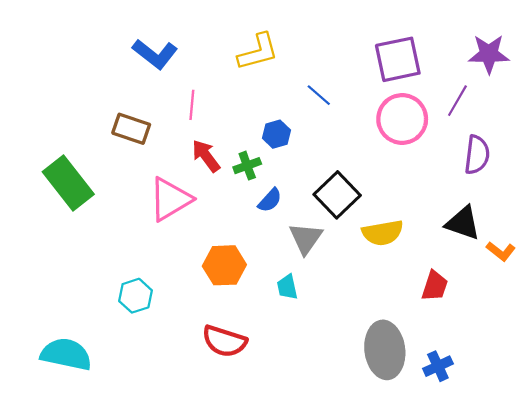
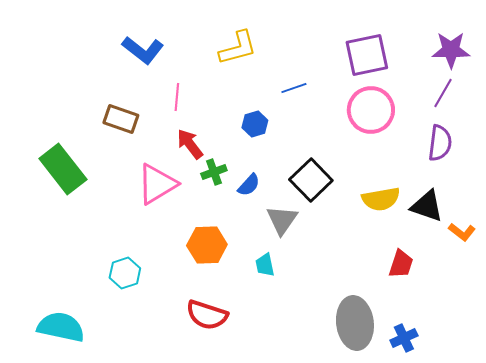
blue line: (319, 95) -> (294, 88), turned -60
purple line: (457, 101) -> (443, 93), moved
green cross: (247, 166) -> (214, 172), moved
yellow semicircle: (383, 233) -> (381, 199), moved

